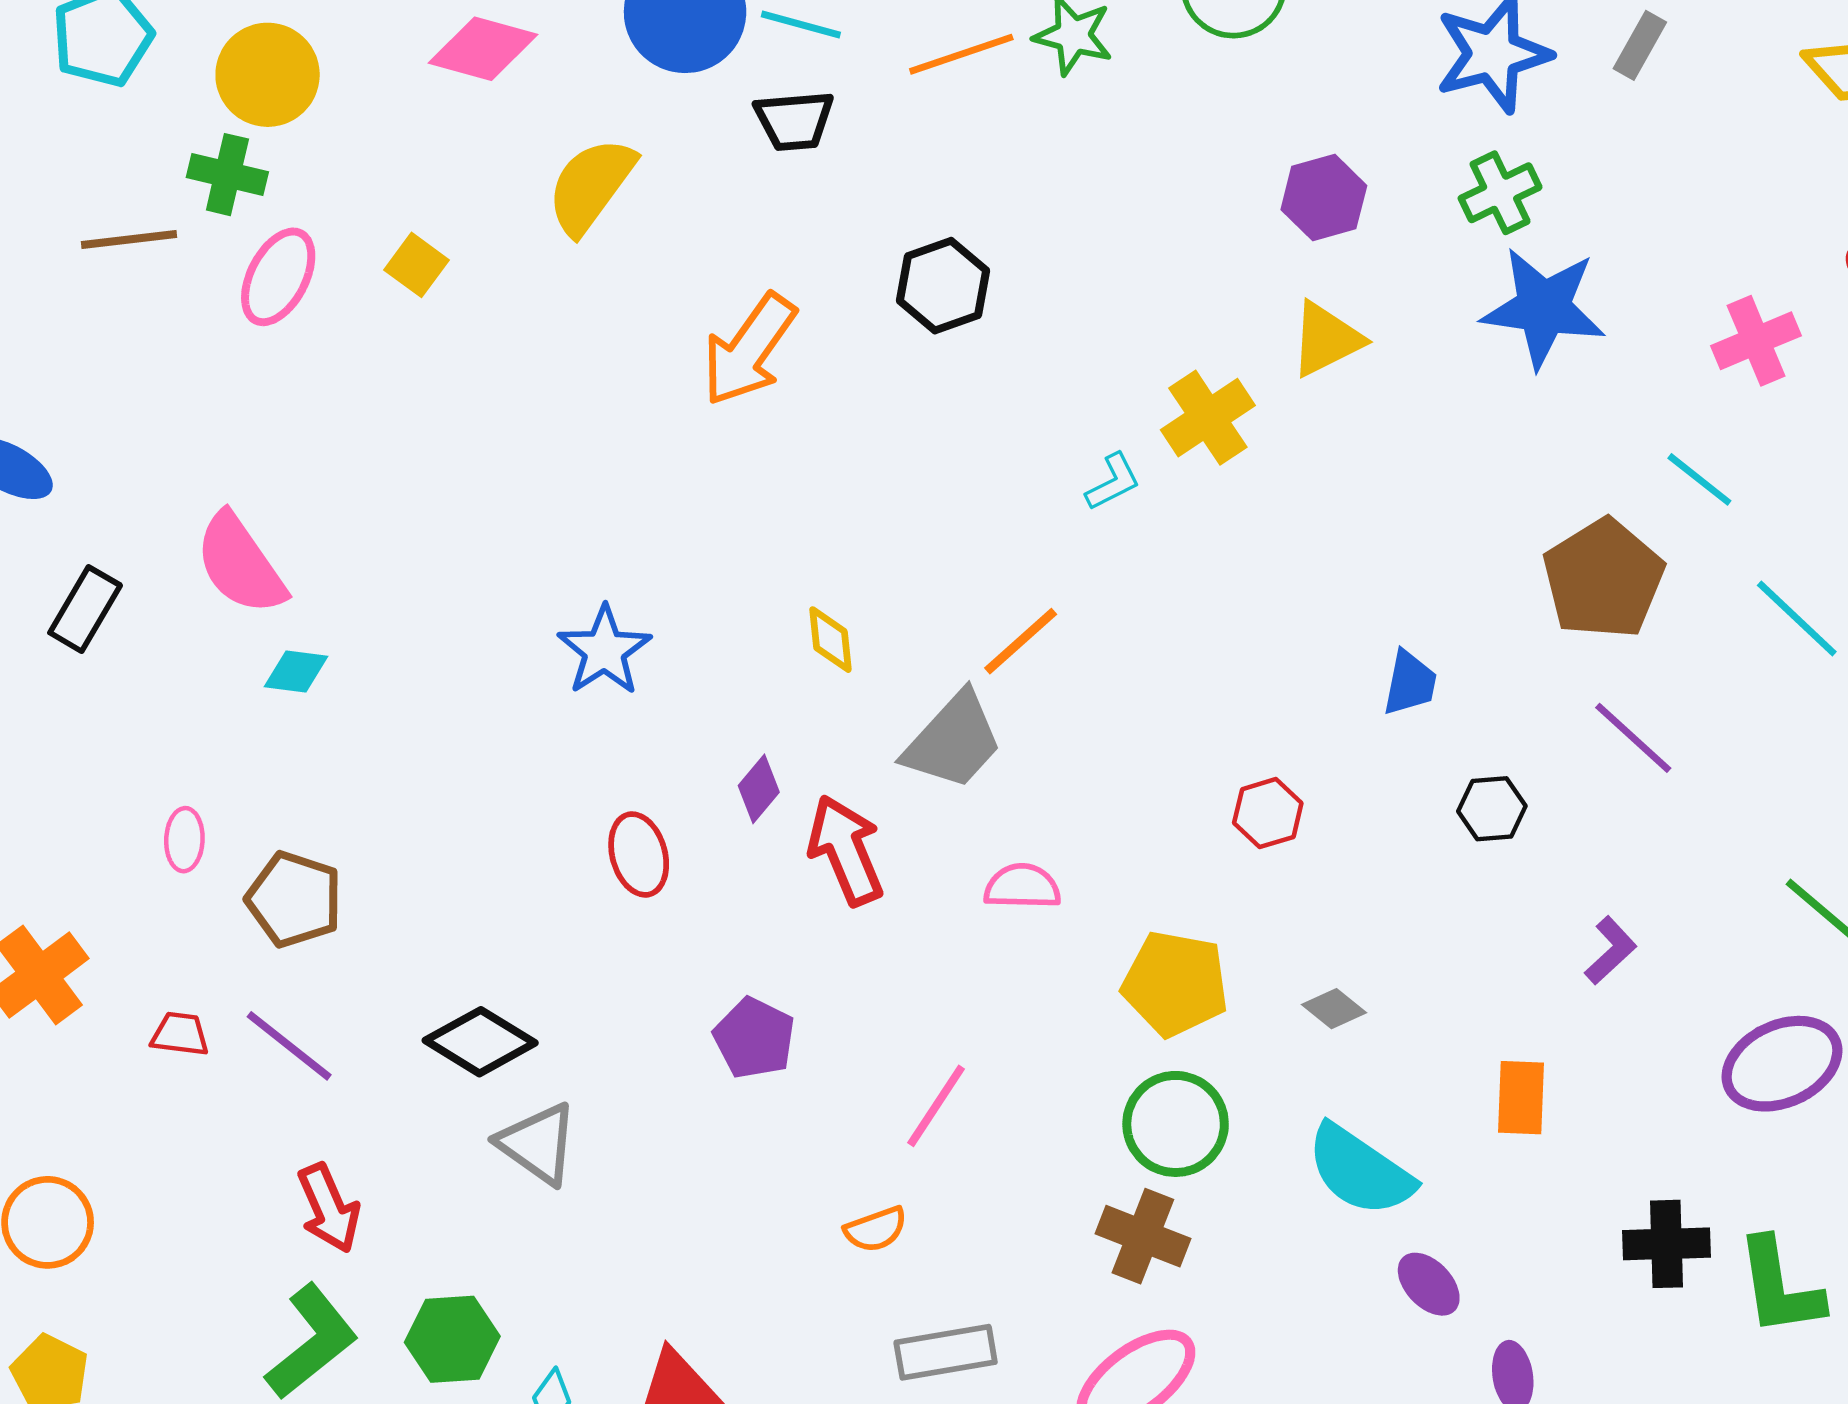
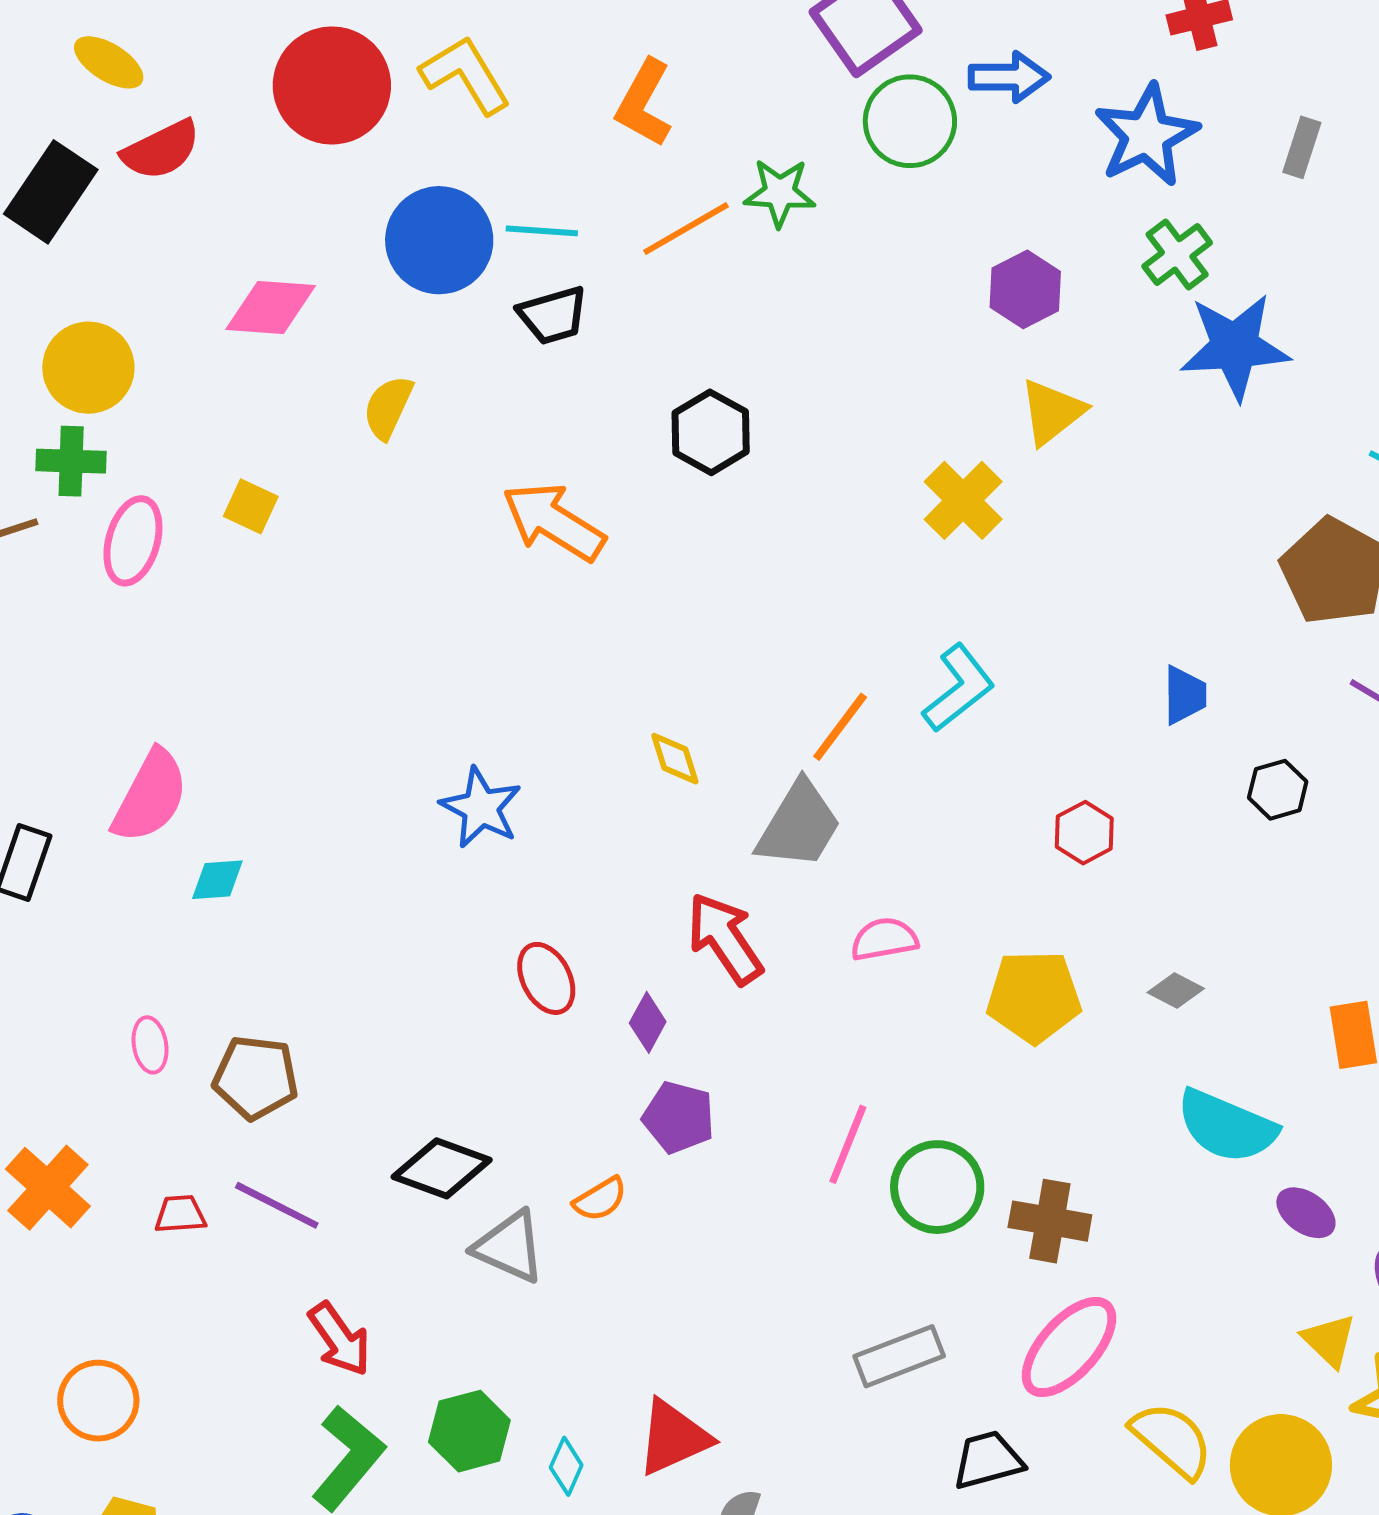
gray rectangle: (1640, 45) -> (1302, 147), moved
yellow semicircle: (591, 186) -> (388, 407), size x0.7
orange arrow: (749, 350) -> (554, 522), turned 98
cyan L-shape: (1113, 482) -> (959, 688), moved, size x1.6
pink semicircle: (240, 564) -> (150, 796), turned -106
purple diamond: (759, 789) -> (648, 1022), moved
green circle: (1176, 1124) -> (937, 1187), moved
orange semicircle: (876, 1229) -> (600, 1199), moved

